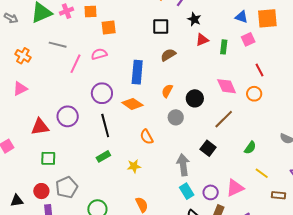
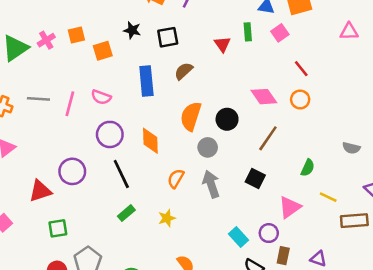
black star: (194, 19) -> (132, 30), moved
red triangle: (202, 40) -> (222, 44), turned -32
gray line: (58, 45) -> (38, 99), moved
green rectangle: (224, 47) -> (248, 32), moved
pink semicircle: (99, 54) -> (101, 97), moved, turned -133
blue rectangle: (137, 72) -> (146, 81), moved
orange semicircle: (167, 91) -> (191, 116), size x1.6
orange diamond: (132, 104) -> (150, 141), turned 65
orange semicircle: (147, 137) -> (176, 178), turned 70
gray arrow: (183, 165) -> (211, 184), moved
pink triangle: (235, 188) -> (290, 207), moved
brown rectangle: (279, 195) -> (354, 221), size x1.5

